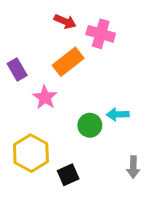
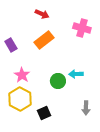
pink cross: (101, 34) -> (82, 28), moved
pink star: (45, 97) -> (22, 75), moved

